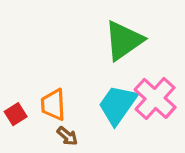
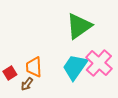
brown arrow: (67, 136) -> (27, 84), moved, turned 88

